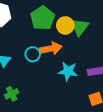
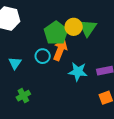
green pentagon: (43, 18) -> (56, 33), moved
orange arrow: (51, 48) -> (60, 50), turned -55

